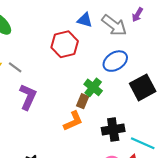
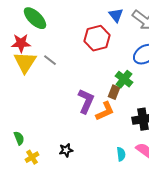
blue triangle: (85, 20) -> (116, 15), turned 35
purple L-shape: (28, 97) -> (86, 101), moved

